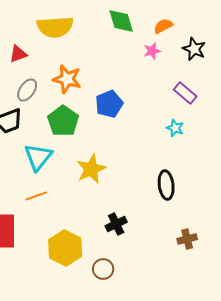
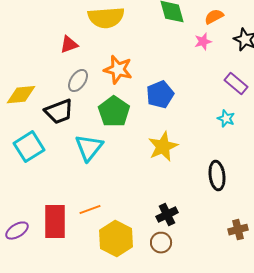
yellow star: (91, 169) -> (163, 147), moved
orange line: (36, 196) -> (90, 210), moved
brown circle: (103, 269) -> (161, 243), moved

